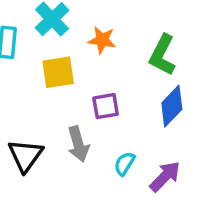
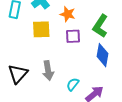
purple square: (106, 106) -> (73, 36), moved
blue diamond: (172, 106) -> (103, 55), turned -40

